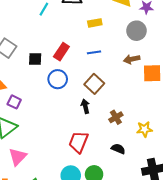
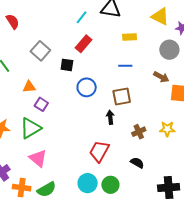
red rectangle: (61, 52) -> (84, 44), moved
brown arrow: (132, 59) -> (161, 77), turned -147
brown square: (94, 84) -> (122, 96), turned 30
yellow star: (144, 129) -> (167, 129), moved
pink triangle: (18, 157) -> (38, 158), turned -42

